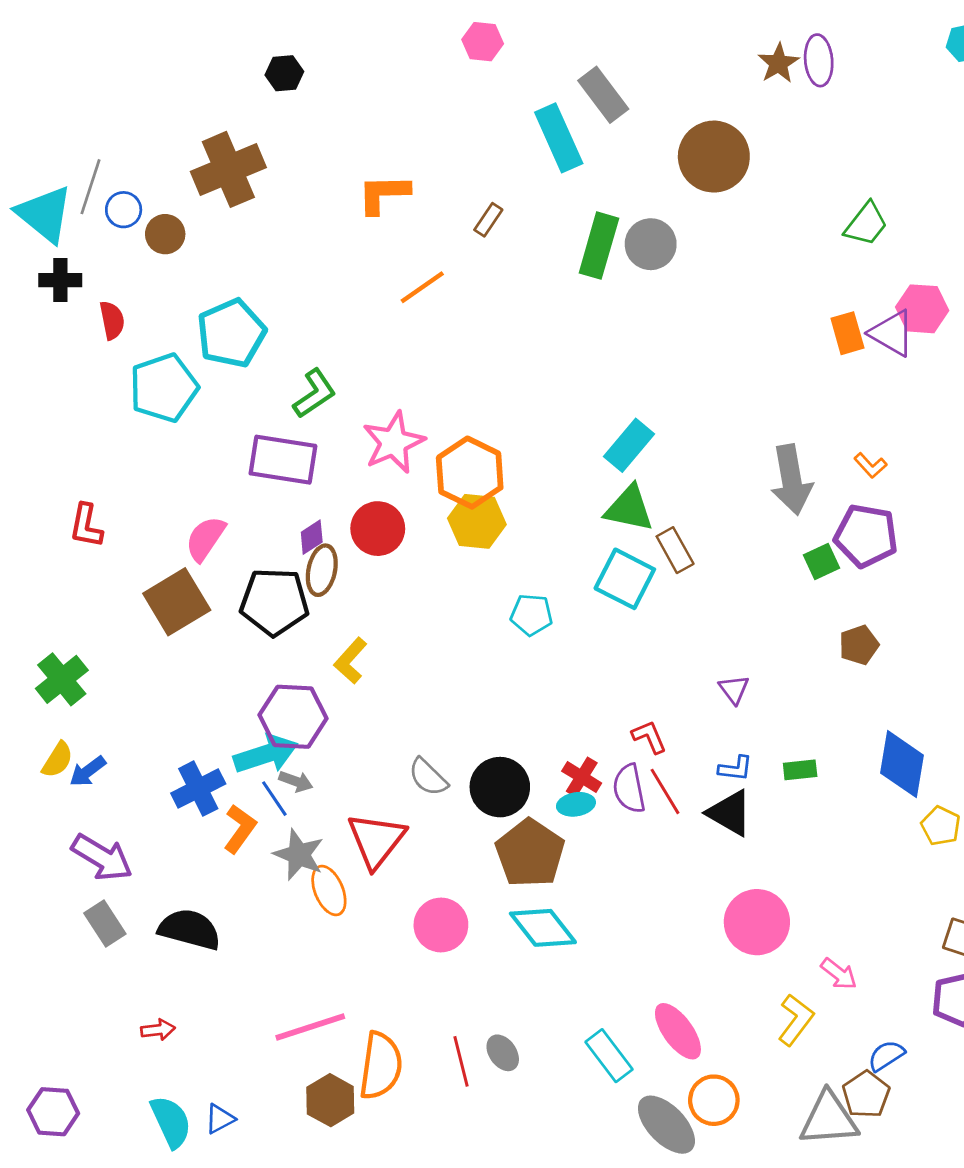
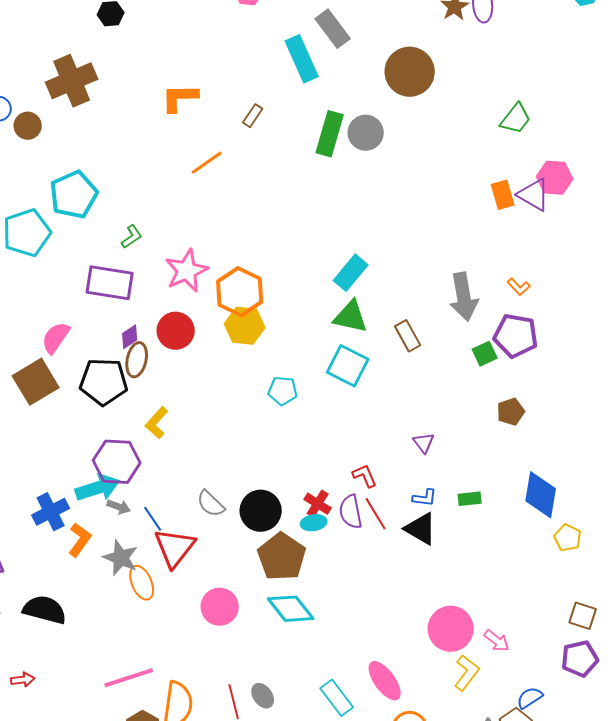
green L-shape: (315, 394) -> (132, 237), size x0.7
brown rectangle: (675, 550) -> (408, 336), moved
blue line: (274, 799) -> (153, 519), moved
pink circle: (757, 922) -> (451, 629), moved

